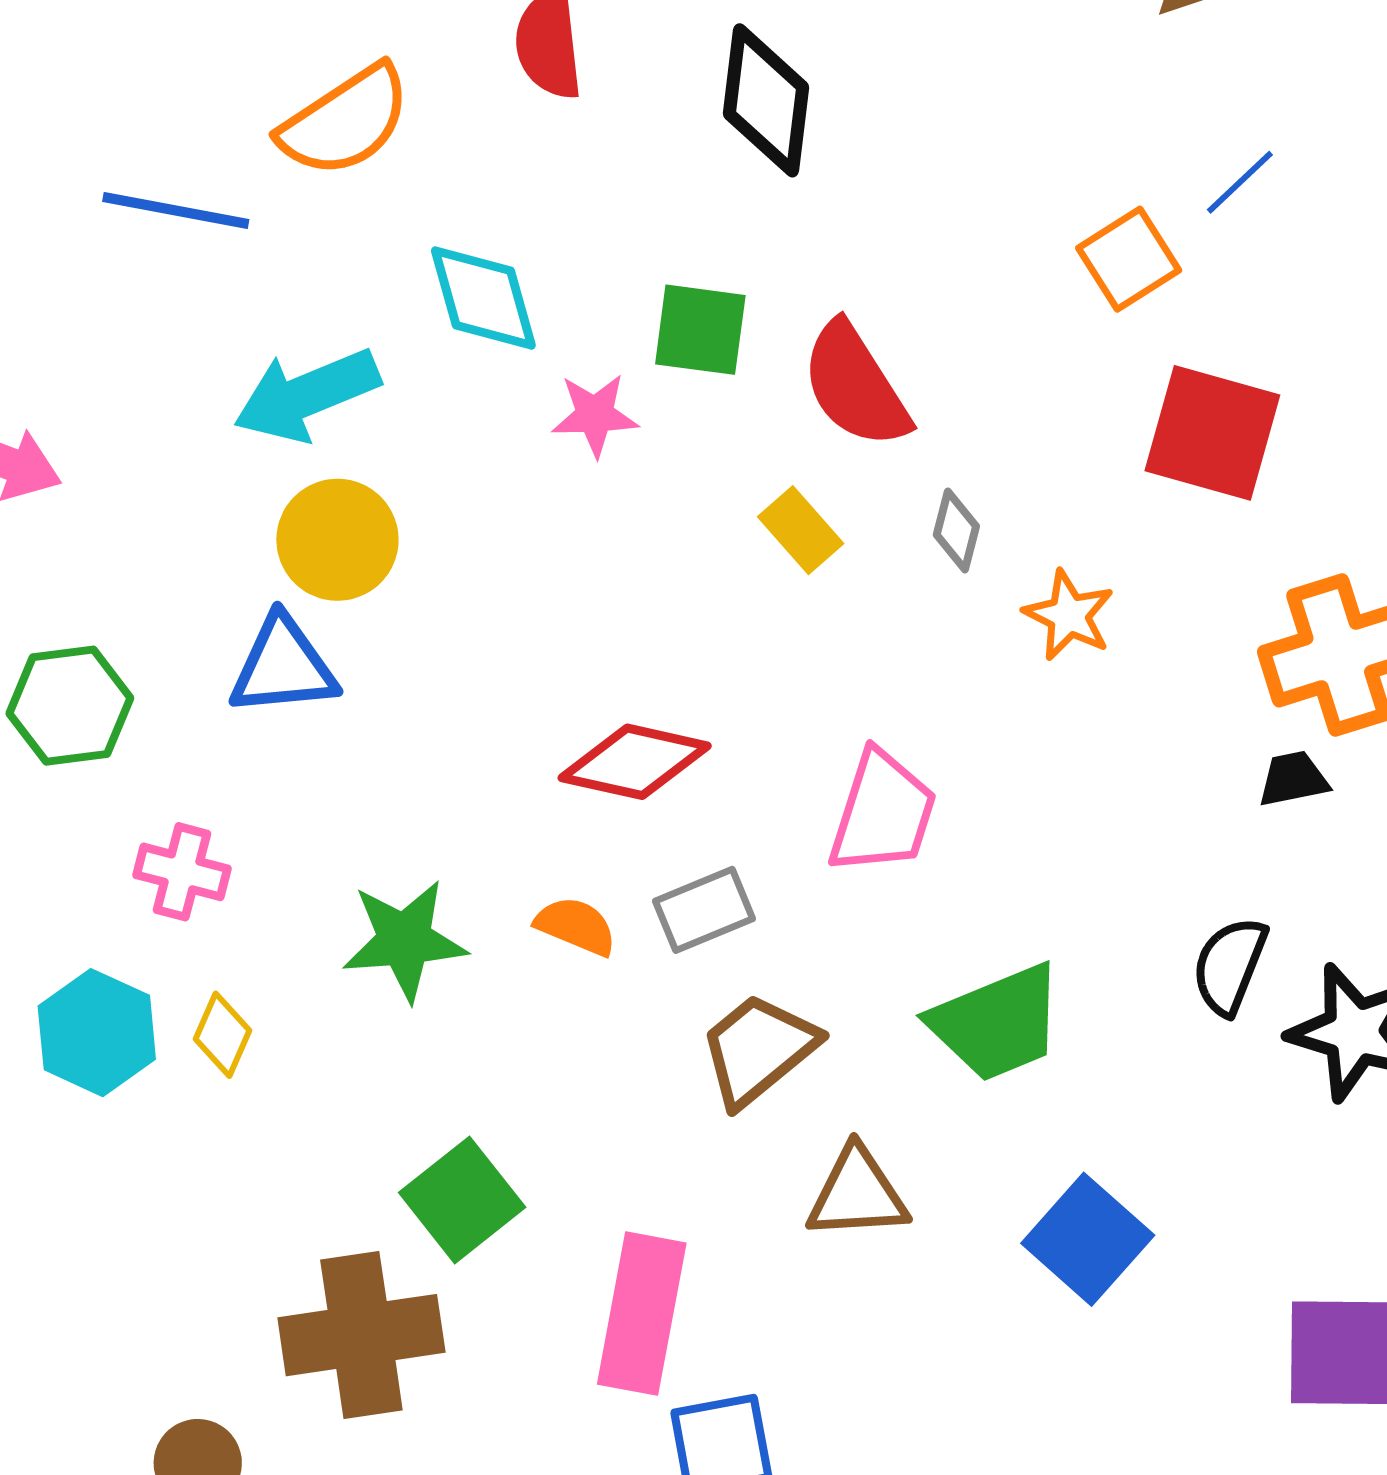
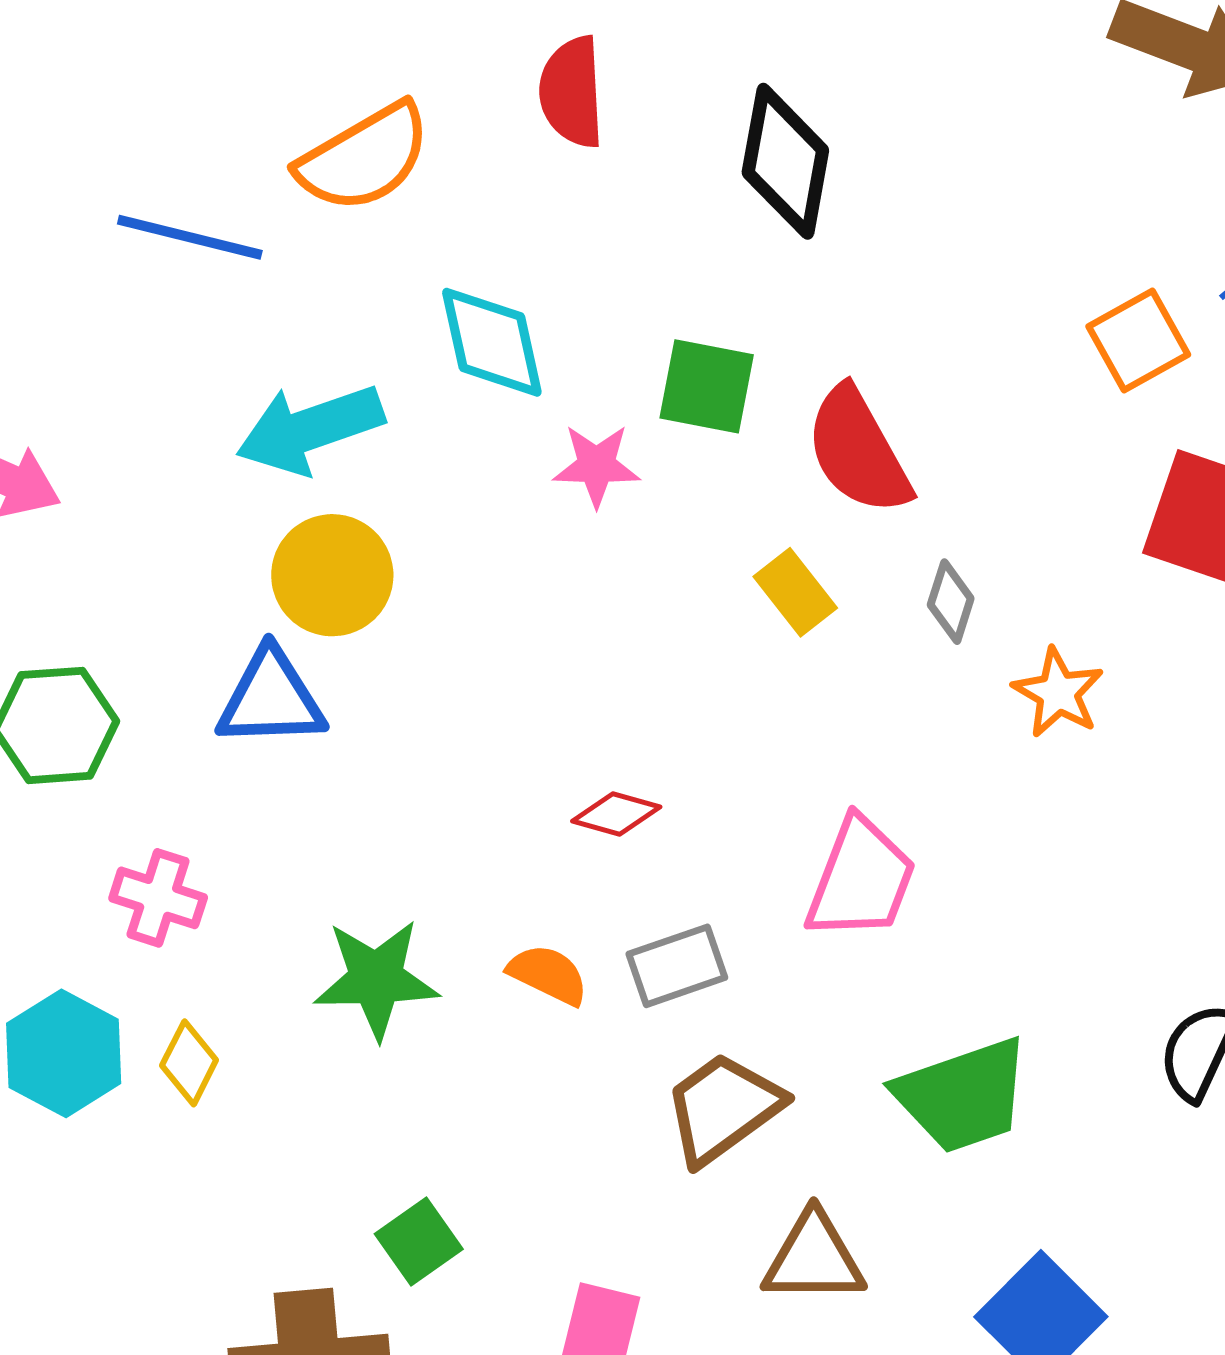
red diamond: (635, 762) -> (616, 814), size x0.6
green square: (462, 1200) -> (419, 1241), size x0.7

